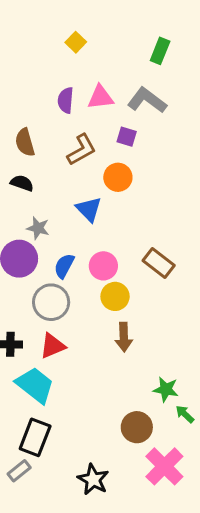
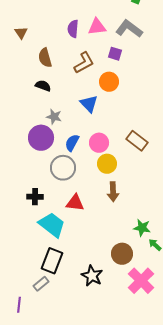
red triangle: (53, 346) -> (75, 203), moved, turned 30
black star: (93, 479) -> (92, 276), moved

